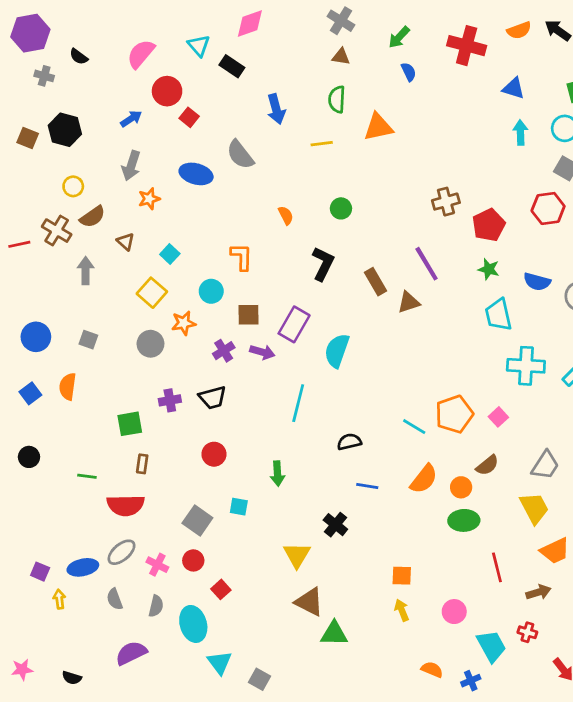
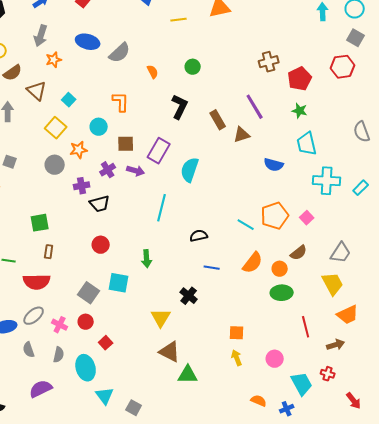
gray semicircle: (240, 155) -> (120, 53), moved, turned -95
brown triangle: (126, 242) -> (37, 91), size x1.5
blue semicircle: (537, 282) -> (274, 165), moved
purple cross: (170, 400) -> (82, 186), moved
cyan square: (239, 507) -> (119, 283), size x1.5

